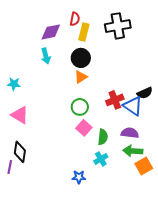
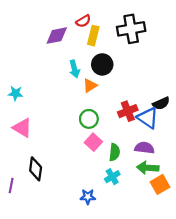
red semicircle: (75, 19) -> (83, 21), turned 48
cyan arrow: (46, 56) -> (74, 69), moved
black circle: (81, 58) -> (102, 64), moved
black diamond: (20, 152) -> (36, 169), moved

